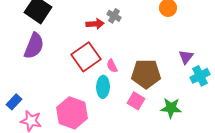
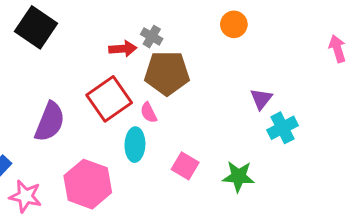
purple semicircle: (34, 46) -> (50, 122), moved
brown pentagon: (146, 74) -> (167, 73), moved

